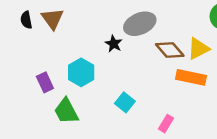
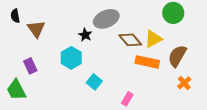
brown triangle: (52, 19) -> (36, 29), moved
cyan hexagon: (81, 72) -> (71, 58), moved
green trapezoid: (66, 111) -> (16, 90), moved

